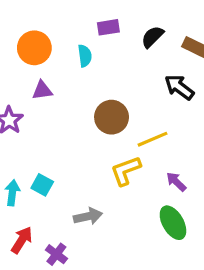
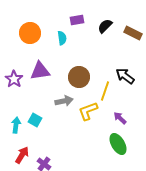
black arrow: (179, 87) -> (125, 76), moved
purple triangle: (42, 90) -> (40, 71), moved, size x1.5
yellow line: (152, 139) -> (105, 91), turned -48
gray arrow: (88, 216) -> (64, 101), moved

